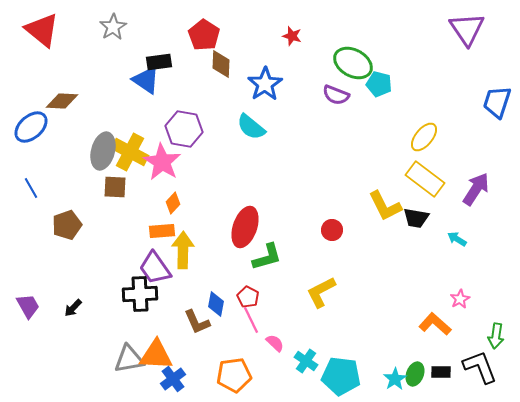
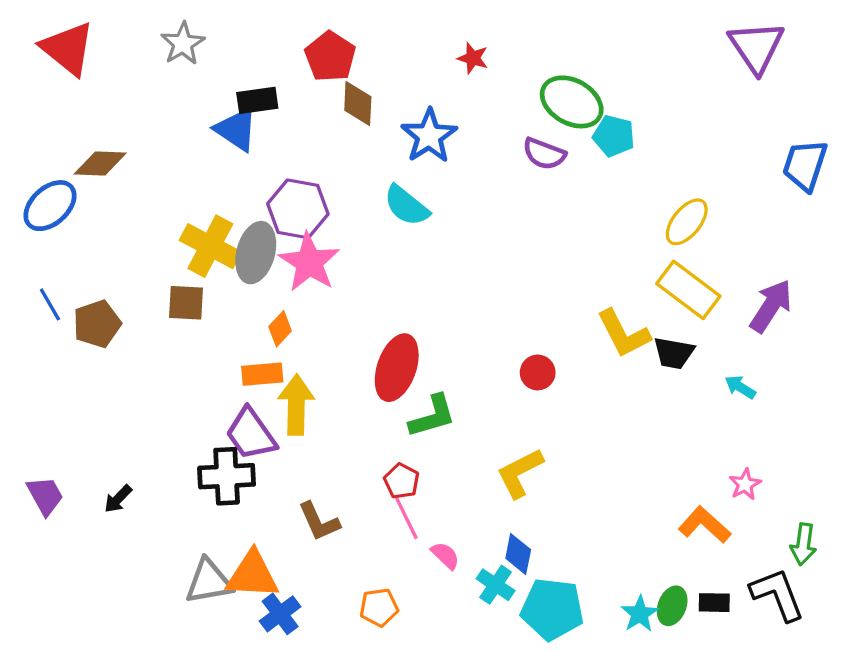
gray ellipse: (103, 151) -> (256, 253), moved
pink star: (162, 162) -> (309, 262), moved
brown pentagon: (67, 225) -> (97, 324), moved
blue diamond: (216, 304) -> (518, 554), moved
orange pentagon: (234, 375) -> (379, 607), size x0.7

